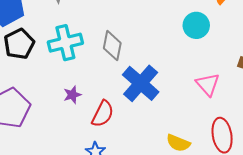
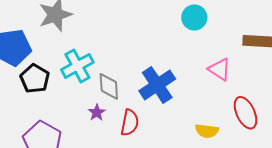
gray diamond: (112, 46) -> (109, 86), moved
blue cross: (141, 83) -> (157, 85), turned 30

